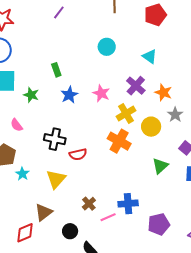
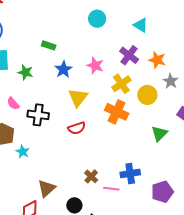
green rectangle: (56, 70) -> (49, 45), turned -48
black cross: (55, 139) -> (38, 115), moved
yellow triangle: (56, 179) -> (78, 98), moved
pink line: (108, 217) -> (111, 189), turned 35

